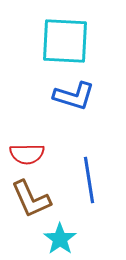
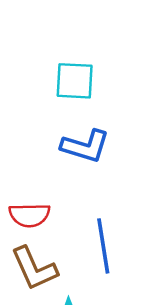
cyan square: (65, 41) -> (75, 81), size x0.7

